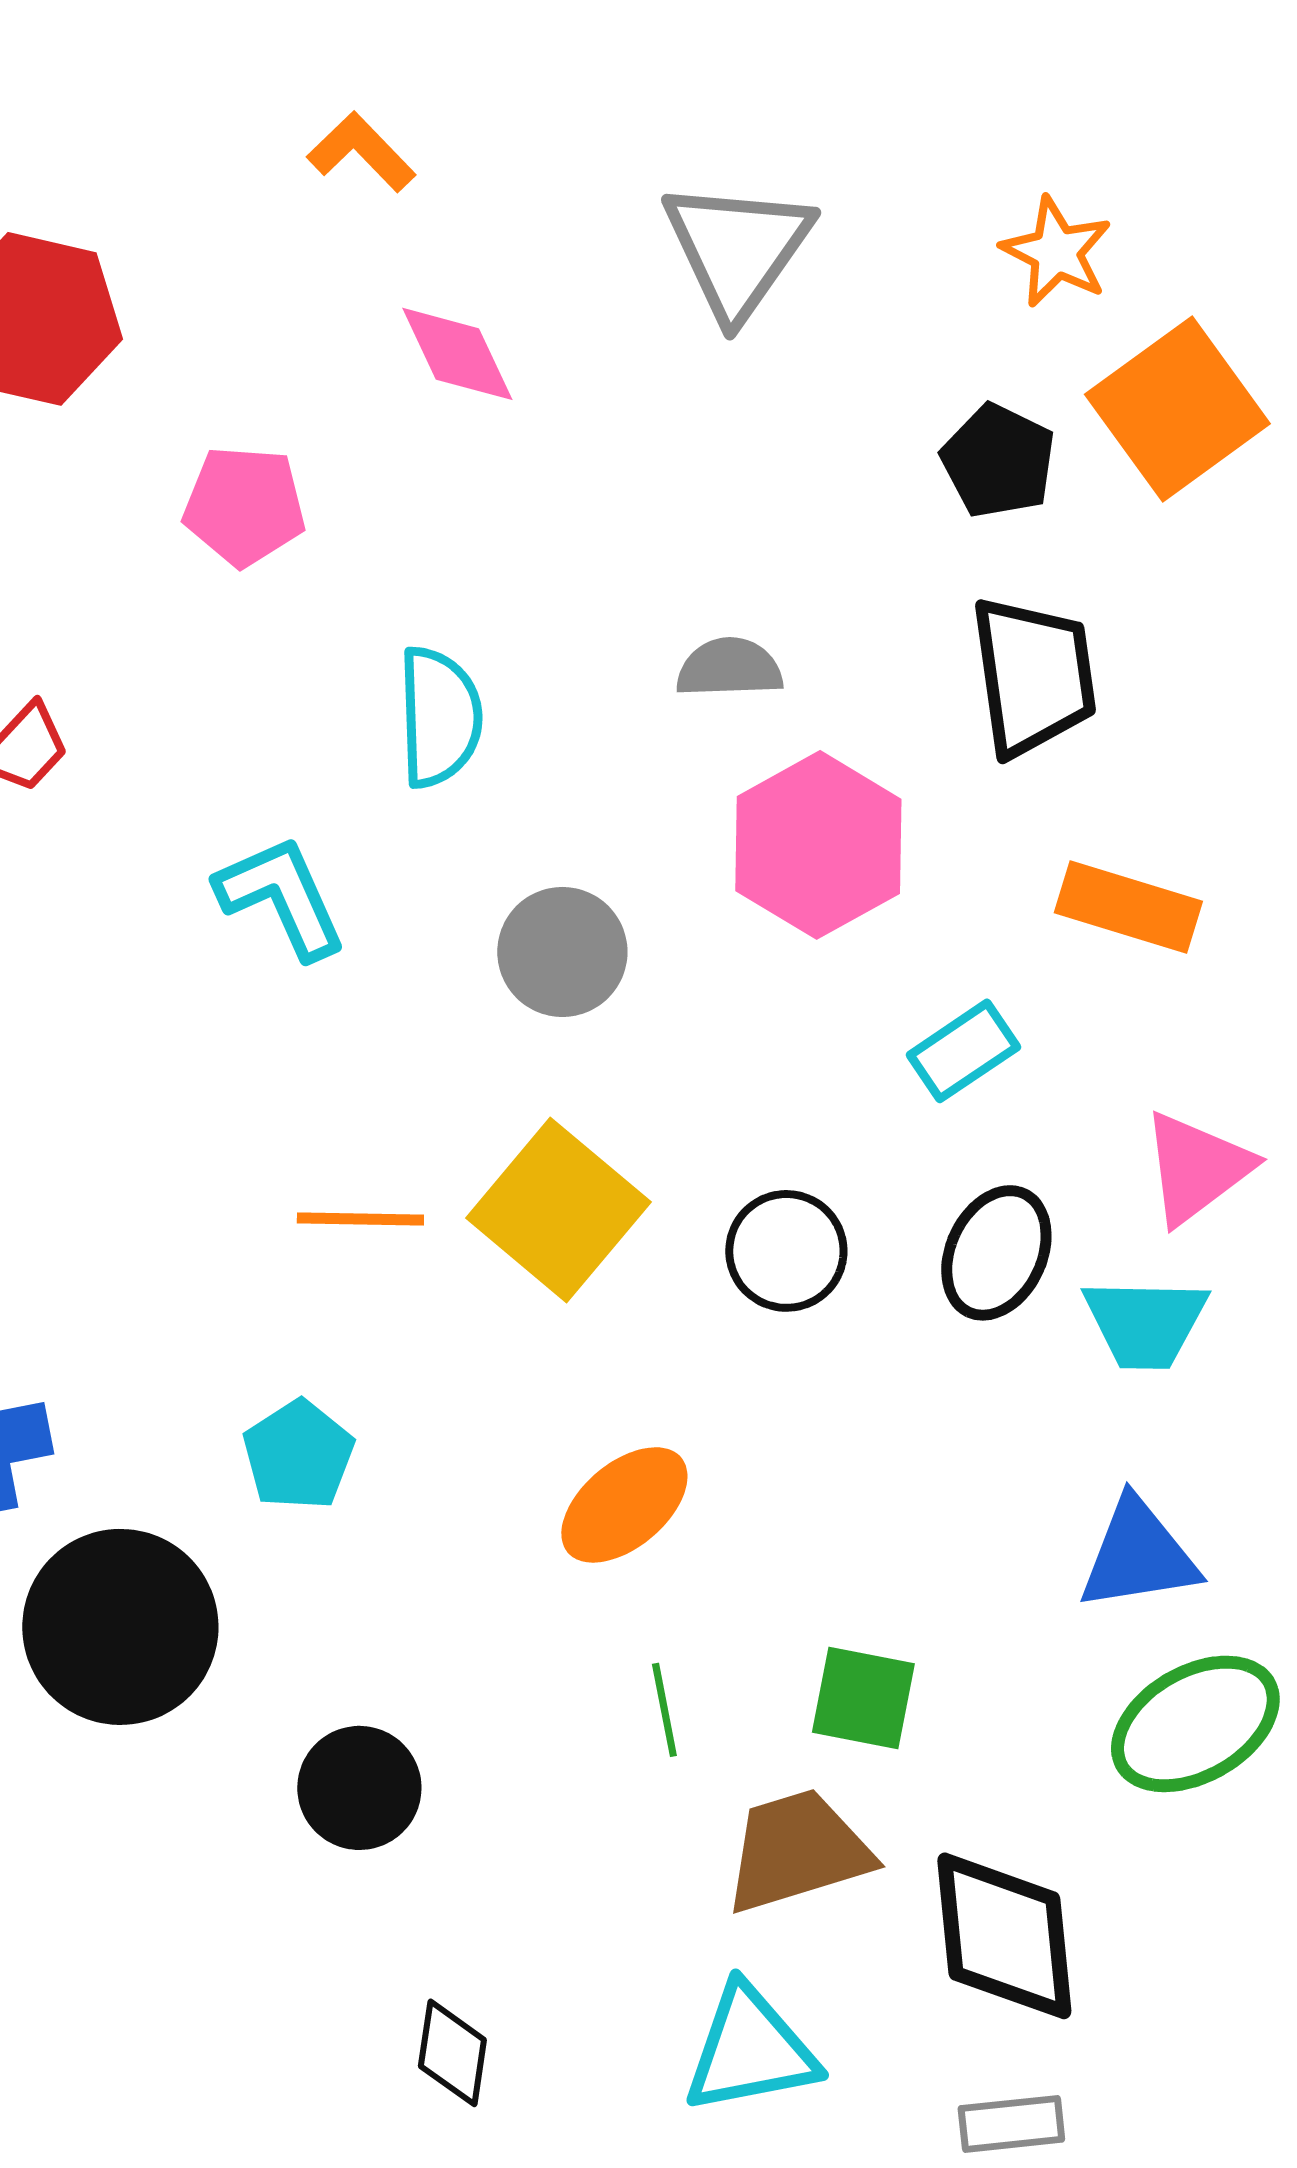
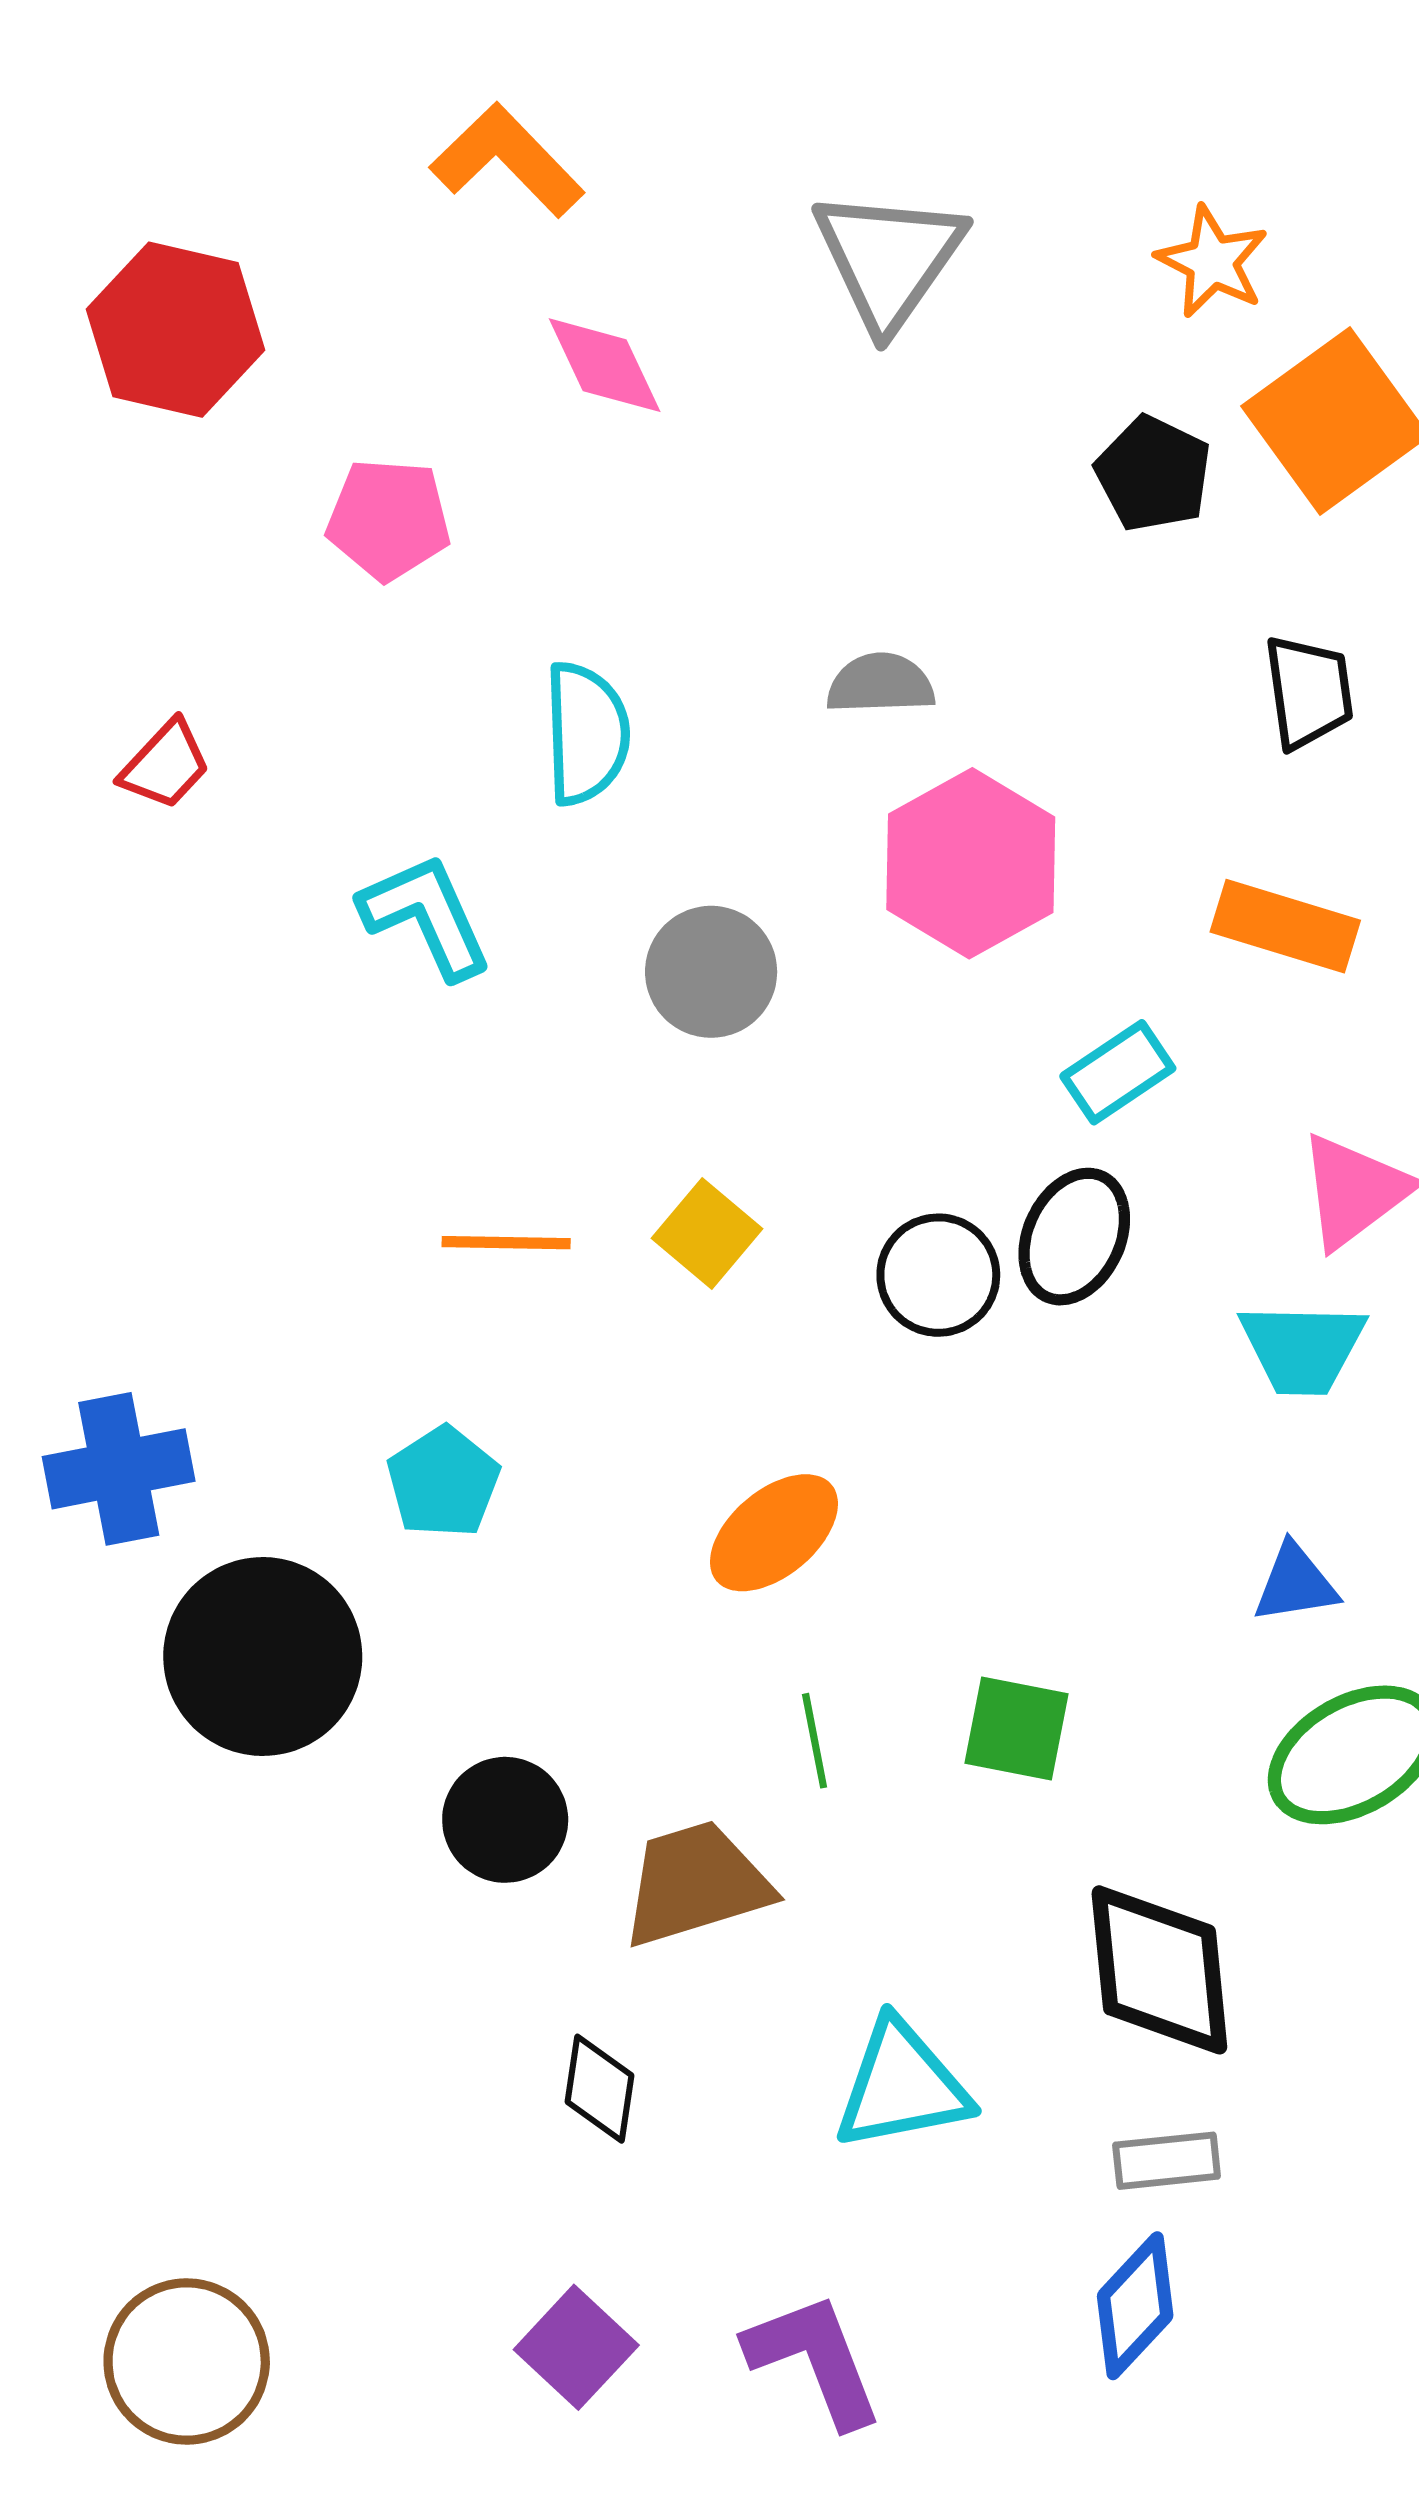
orange L-shape: (361, 152) -> (507, 160), size x1.4
black trapezoid: (1033, 676) -> (1309, 692), moved, size x0.7
yellow square: (558, 1210) -> (707, 1234), size x0.6
black ellipse: (996, 1253) -> (1074, 1237), moved
blue triangle: (1138, 1555) -> (1295, 1583), size x0.7
brown trapezoid: (797, 1851) -> (696, 1884), moved

